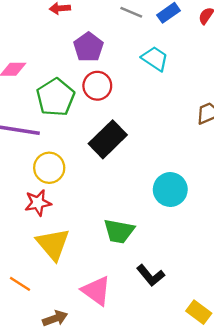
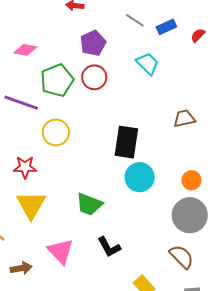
black rectangle: (108, 139) -> (126, 142), moved, turned -48
yellow circle: (49, 168) -> (56, 132), moved

